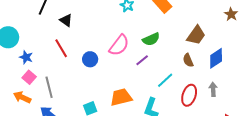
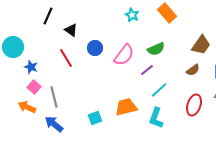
blue circle: (90, 59) -> (95, 48), moved
brown semicircle: (188, 60) -> (193, 70), turned -104
cyan line: (165, 80) -> (159, 90), moved

